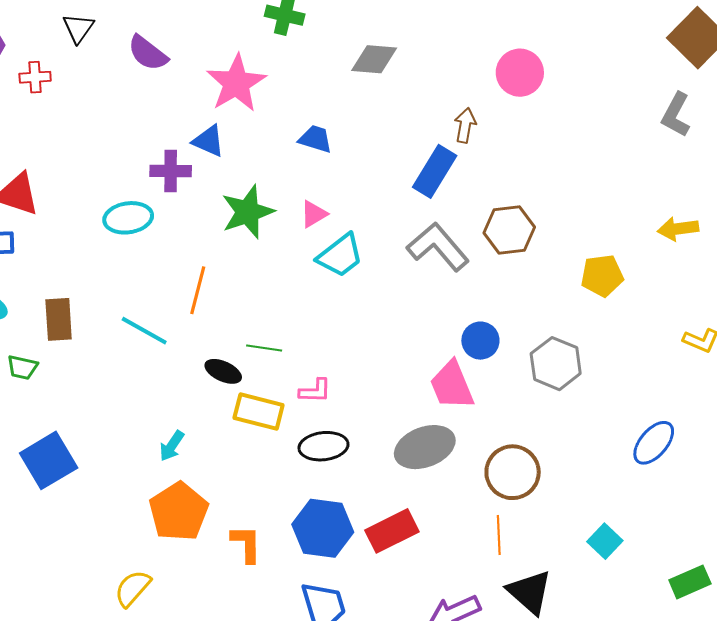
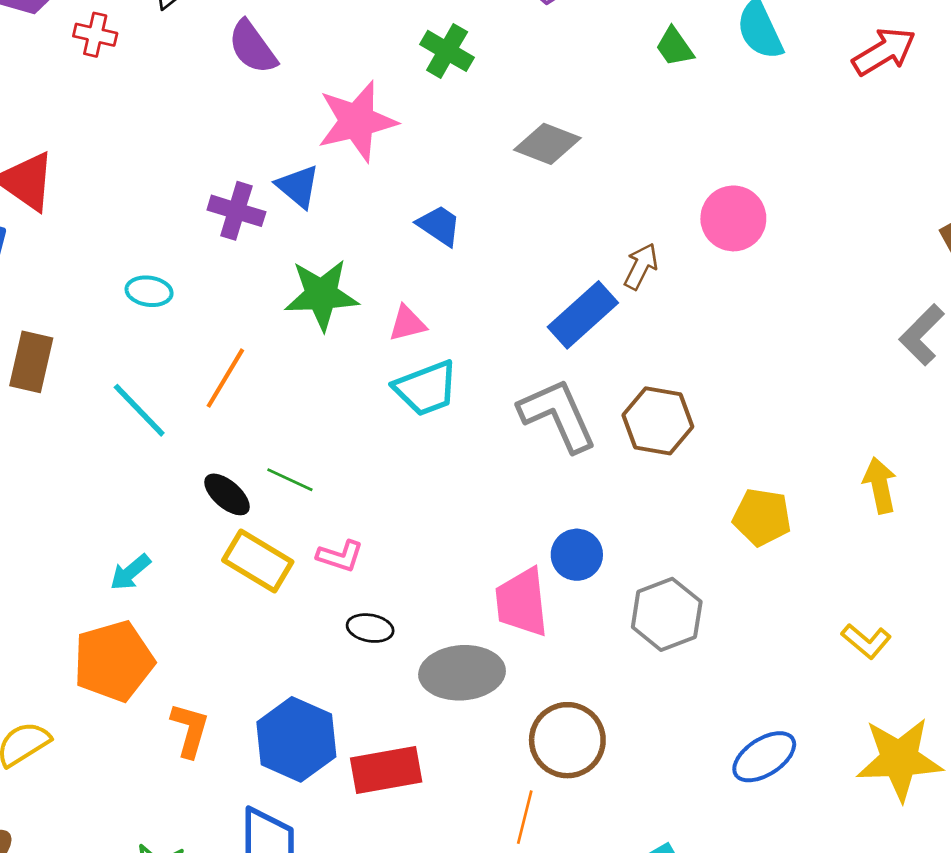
cyan ellipse: (128, 218) -> (149, 291), moved, size x0.7
yellow arrow: (678, 229) -> (880, 485), turned 69
black ellipse: (323, 446) -> (370, 628), moved, size x0.7

